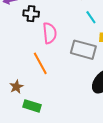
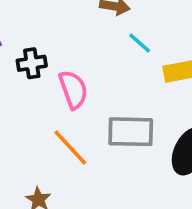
gray rectangle: (83, 50) -> (131, 132), moved

